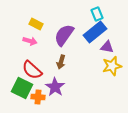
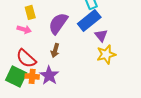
yellow rectangle: (36, 24) -> (30, 12), turned 48
purple triangle: (107, 47) -> (101, 35), turned 40
orange cross: (38, 97) -> (32, 76), moved

